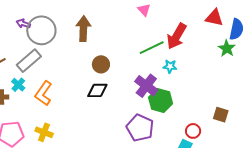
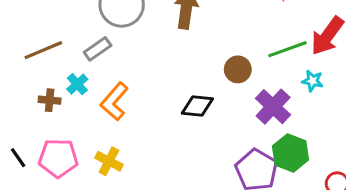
gray rectangle: (29, 61) -> (98, 49), size x0.7
brown circle: (101, 64) -> (238, 69), moved
green hexagon: (161, 100) -> (290, 153), moved

